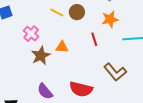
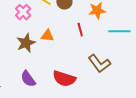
pink cross: (31, 34) -> (23, 12), moved

